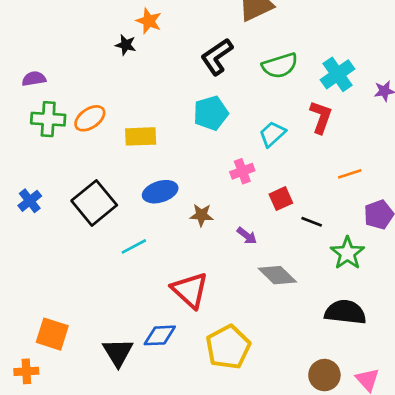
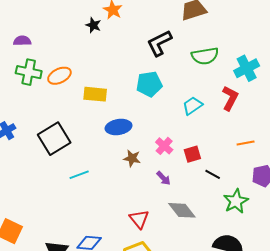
pink cross: (242, 171) -> (164, 146), moved, turned -36
blue ellipse: (160, 192) -> (119, 127), moved
red triangle: (190, 290) -> (139, 219), moved, size x0.7

